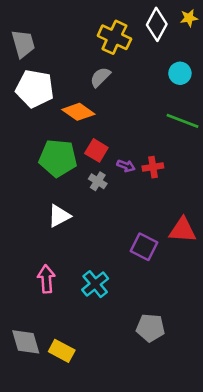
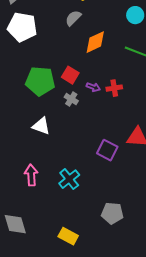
orange diamond: (78, 112) -> (95, 42), moved, turned -60
white triangle: (59, 216) -> (41, 126), turned 48
yellow rectangle: (62, 351) -> (68, 236), moved

